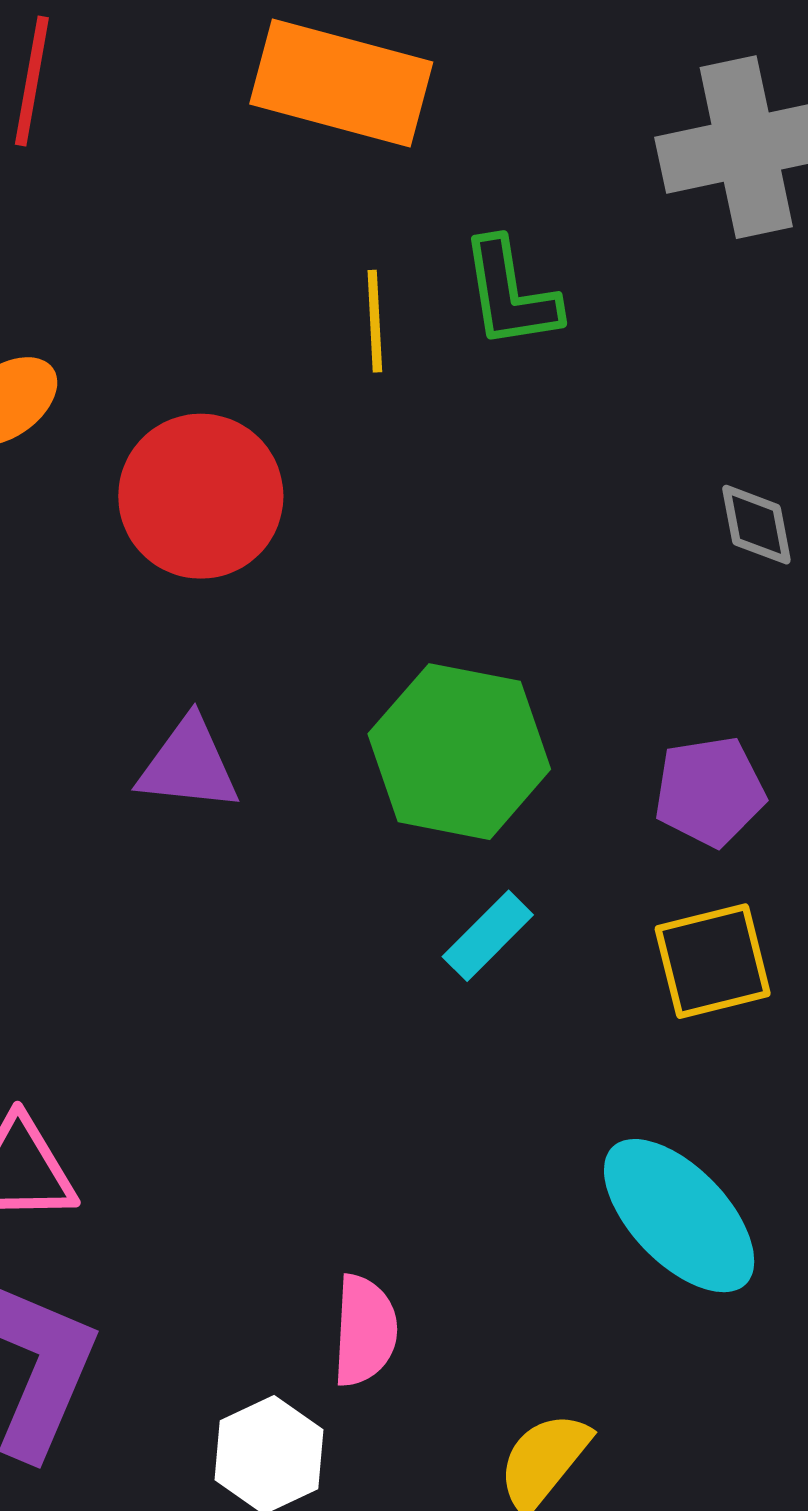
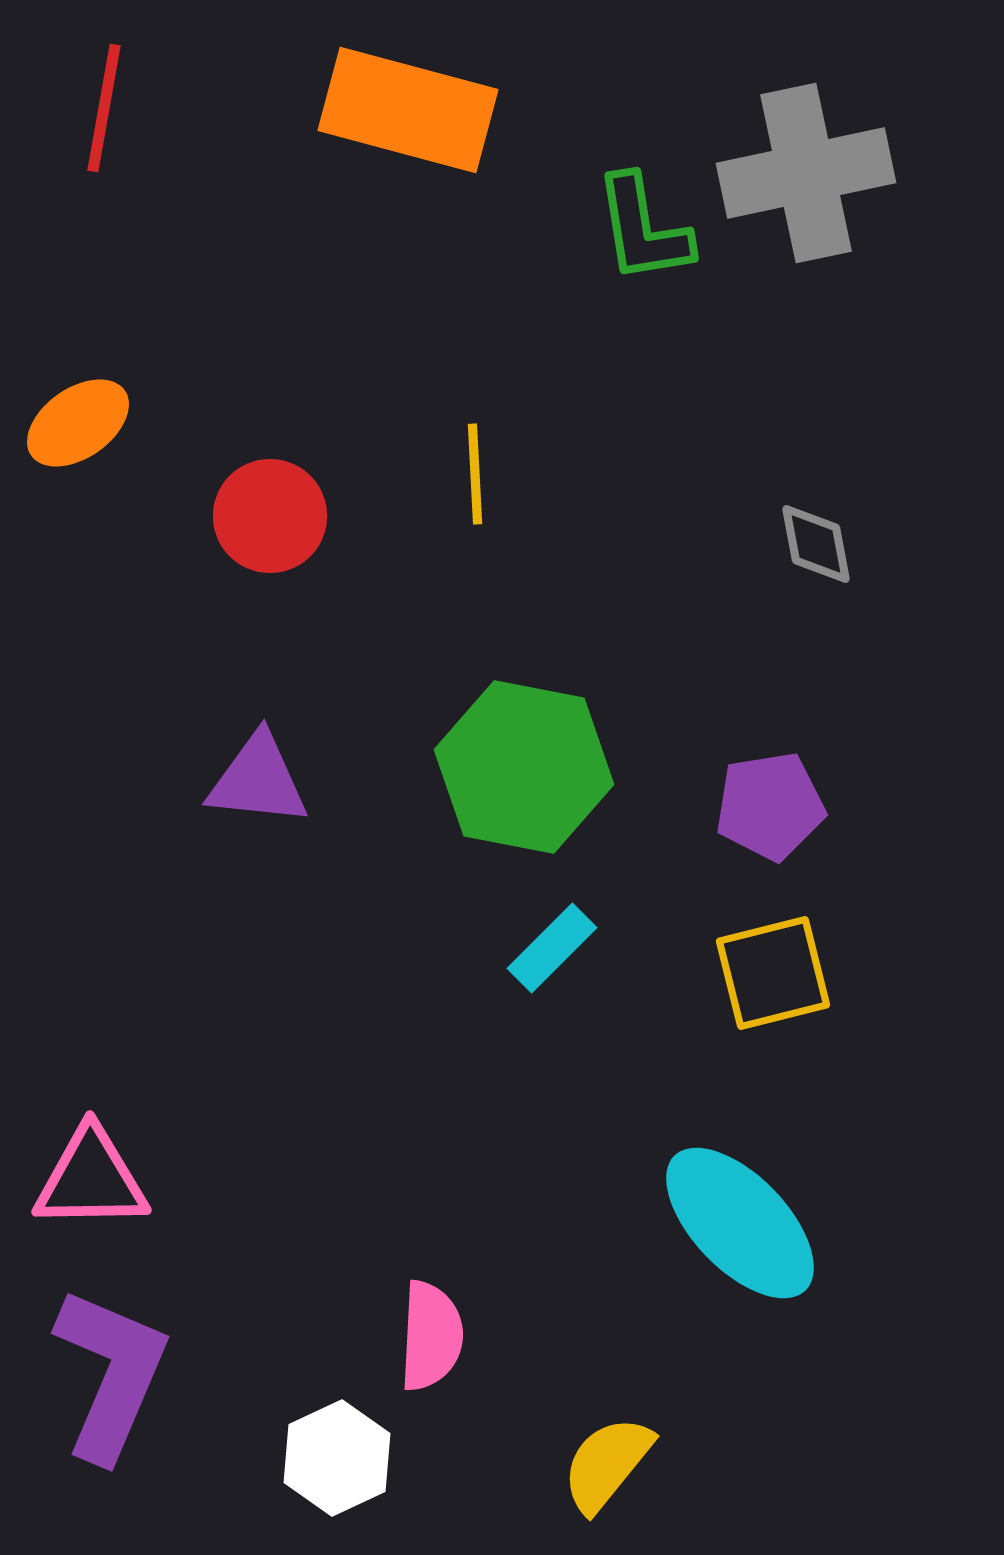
green L-shape: (510, 294) -> (643, 229), moved
yellow line: (375, 321) -> (475, 474), moved
red circle: (201, 496) -> (270, 516), size x0.7

